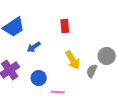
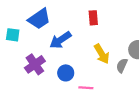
blue arrow: (34, 47) -> (60, 40), size x1.5

